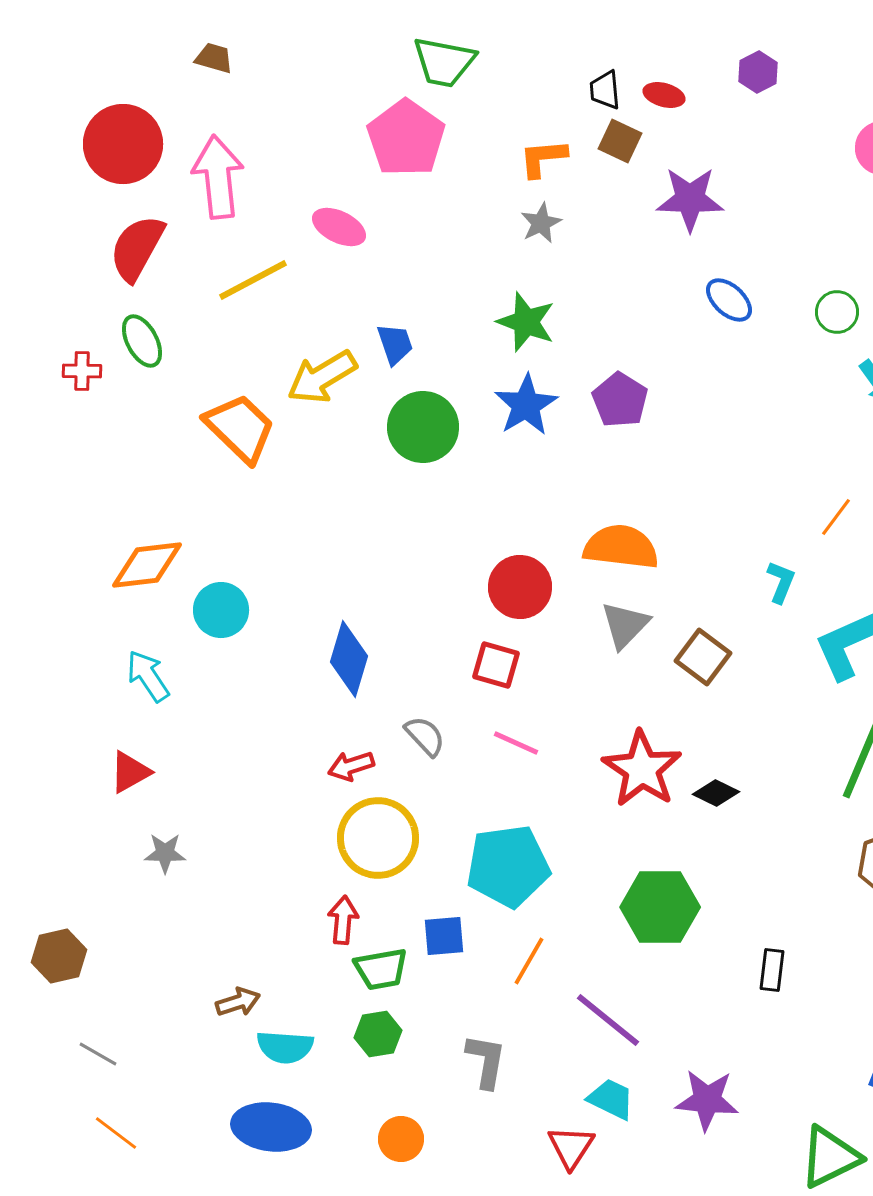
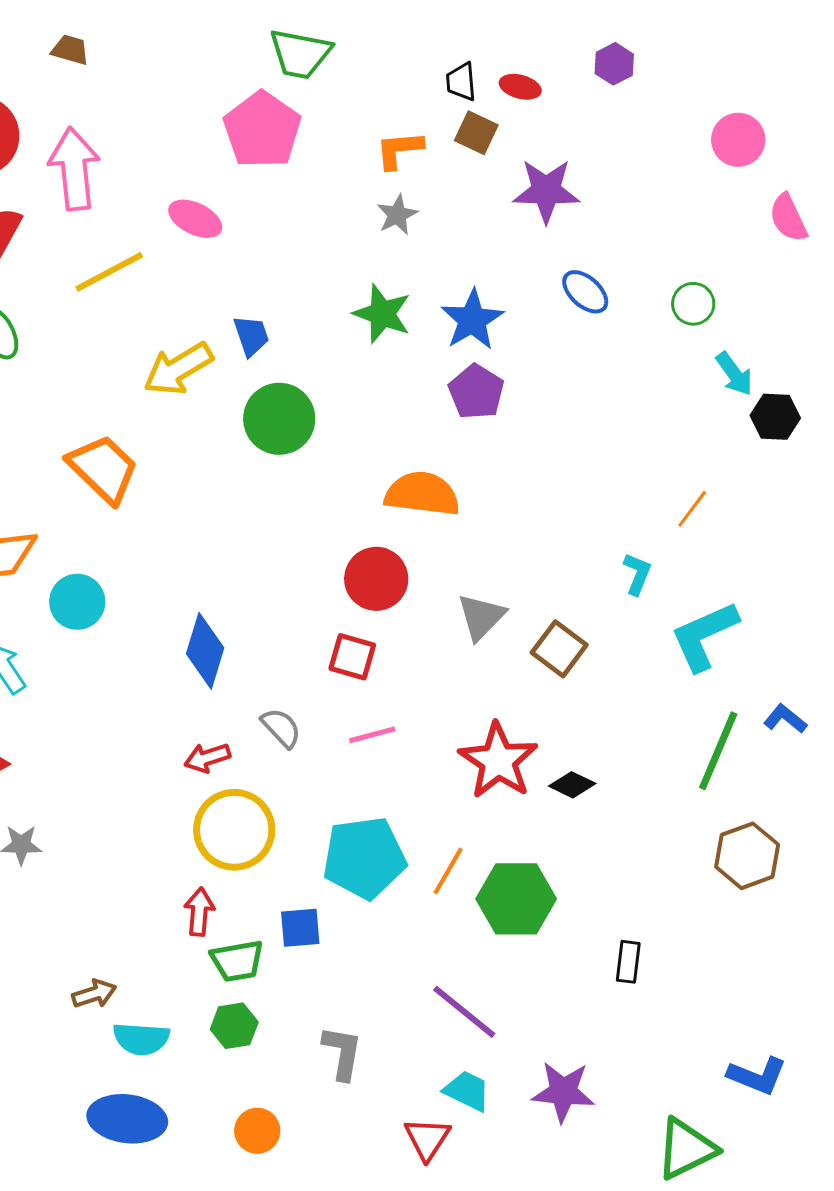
blue star: (526, 405) -> (472, 320), moved
orange trapezoid: (240, 428) -> (103, 469), moved
orange semicircle: (621, 547) -> (422, 494), moved
pink line: (516, 743) -> (372, 735), turned -39
orange line: (529, 961) -> (448, 871), moved

